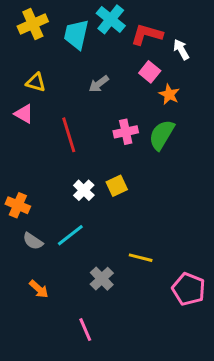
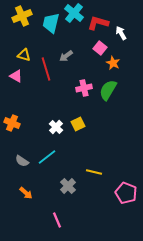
red line: (69, 135) -> (46, 69), moved
orange cross: (18, 205) -> (12, 123), moved

